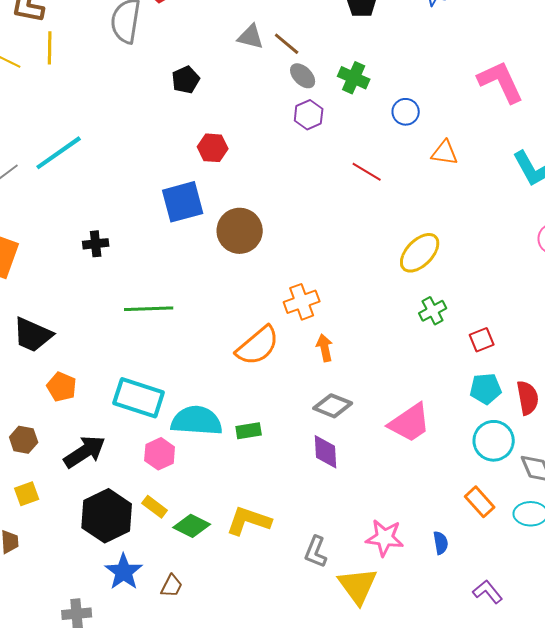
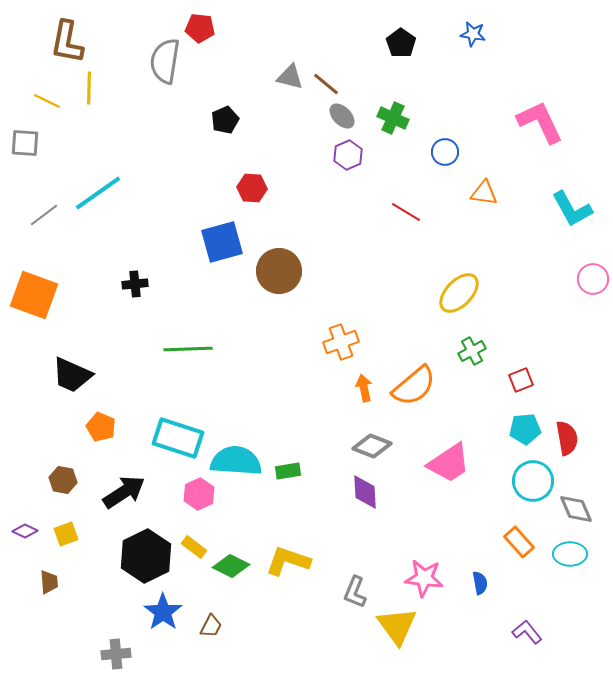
orange semicircle: (258, 346) -> (414, 386), moved

